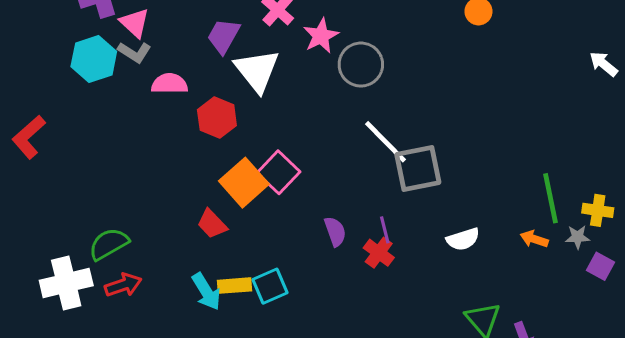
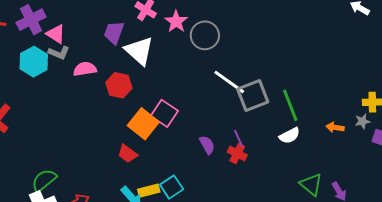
green line: (551, 198) -> (290, 105), moved
green semicircle: (109, 244) -> (44, 180), moved

